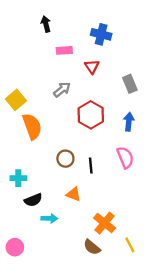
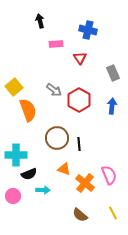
gray arrow: (62, 90) -> (54, 90), moved, turned 77
pink semicircle: (125, 157) -> (109, 175), moved
brown circle: (65, 159) -> (57, 138), size x1.5
cyan cross: (18, 178) -> (16, 155), size x1.5
orange cross: (105, 223) -> (85, 183), moved
pink circle: (15, 247) -> (13, 196), moved

